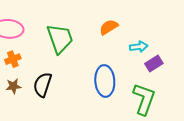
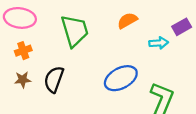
purple rectangle: (154, 64) -> (182, 27), moved
blue ellipse: (105, 81) -> (121, 78), turned 64

